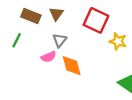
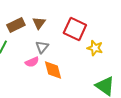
brown rectangle: (31, 16) -> (16, 25), turned -48

